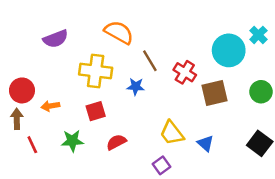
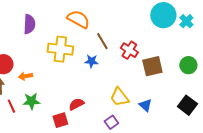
purple semicircle: (56, 39) -> (29, 24), turned -66
cyan circle: (229, 50) -> (163, 15), moved
red square: (96, 111) -> (60, 120), moved
green star: (72, 141) -> (31, 101), moved

